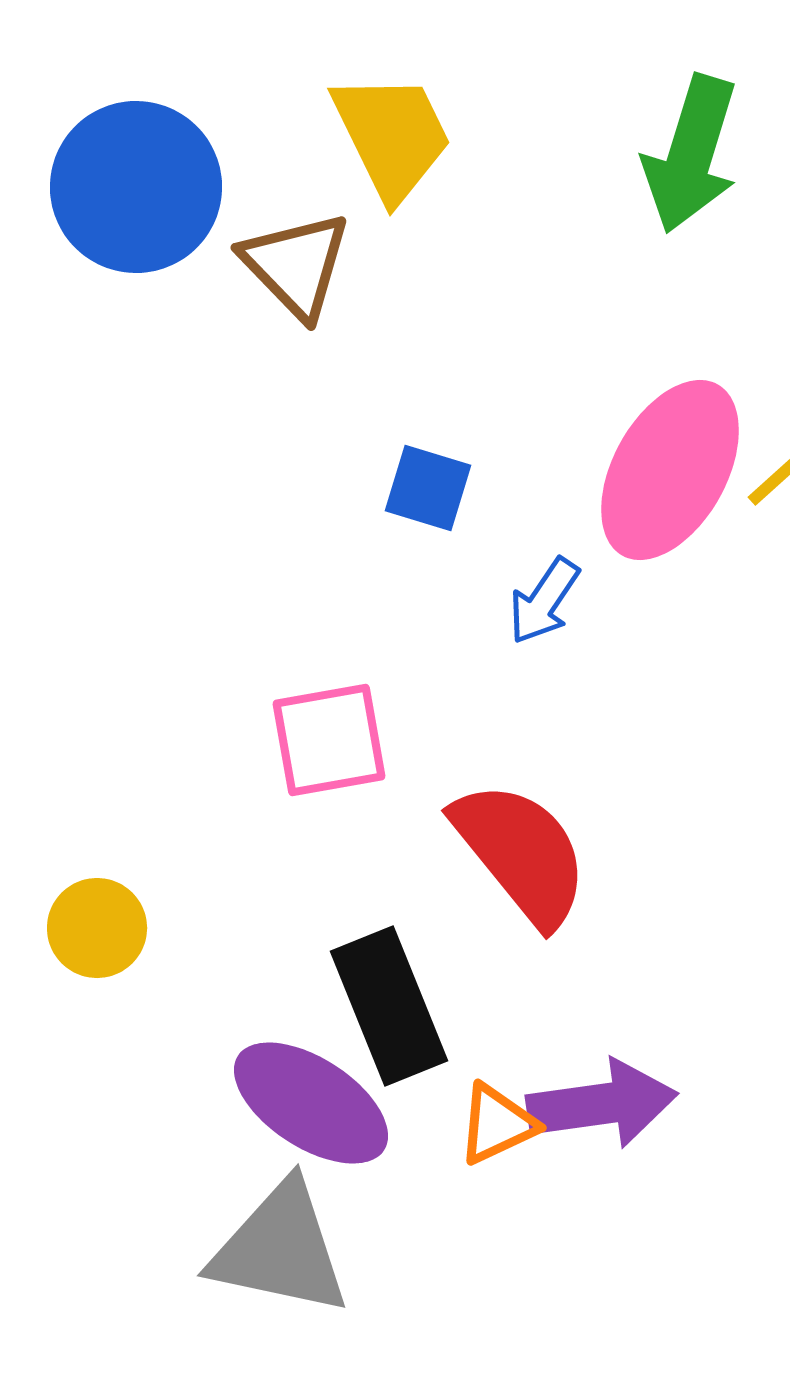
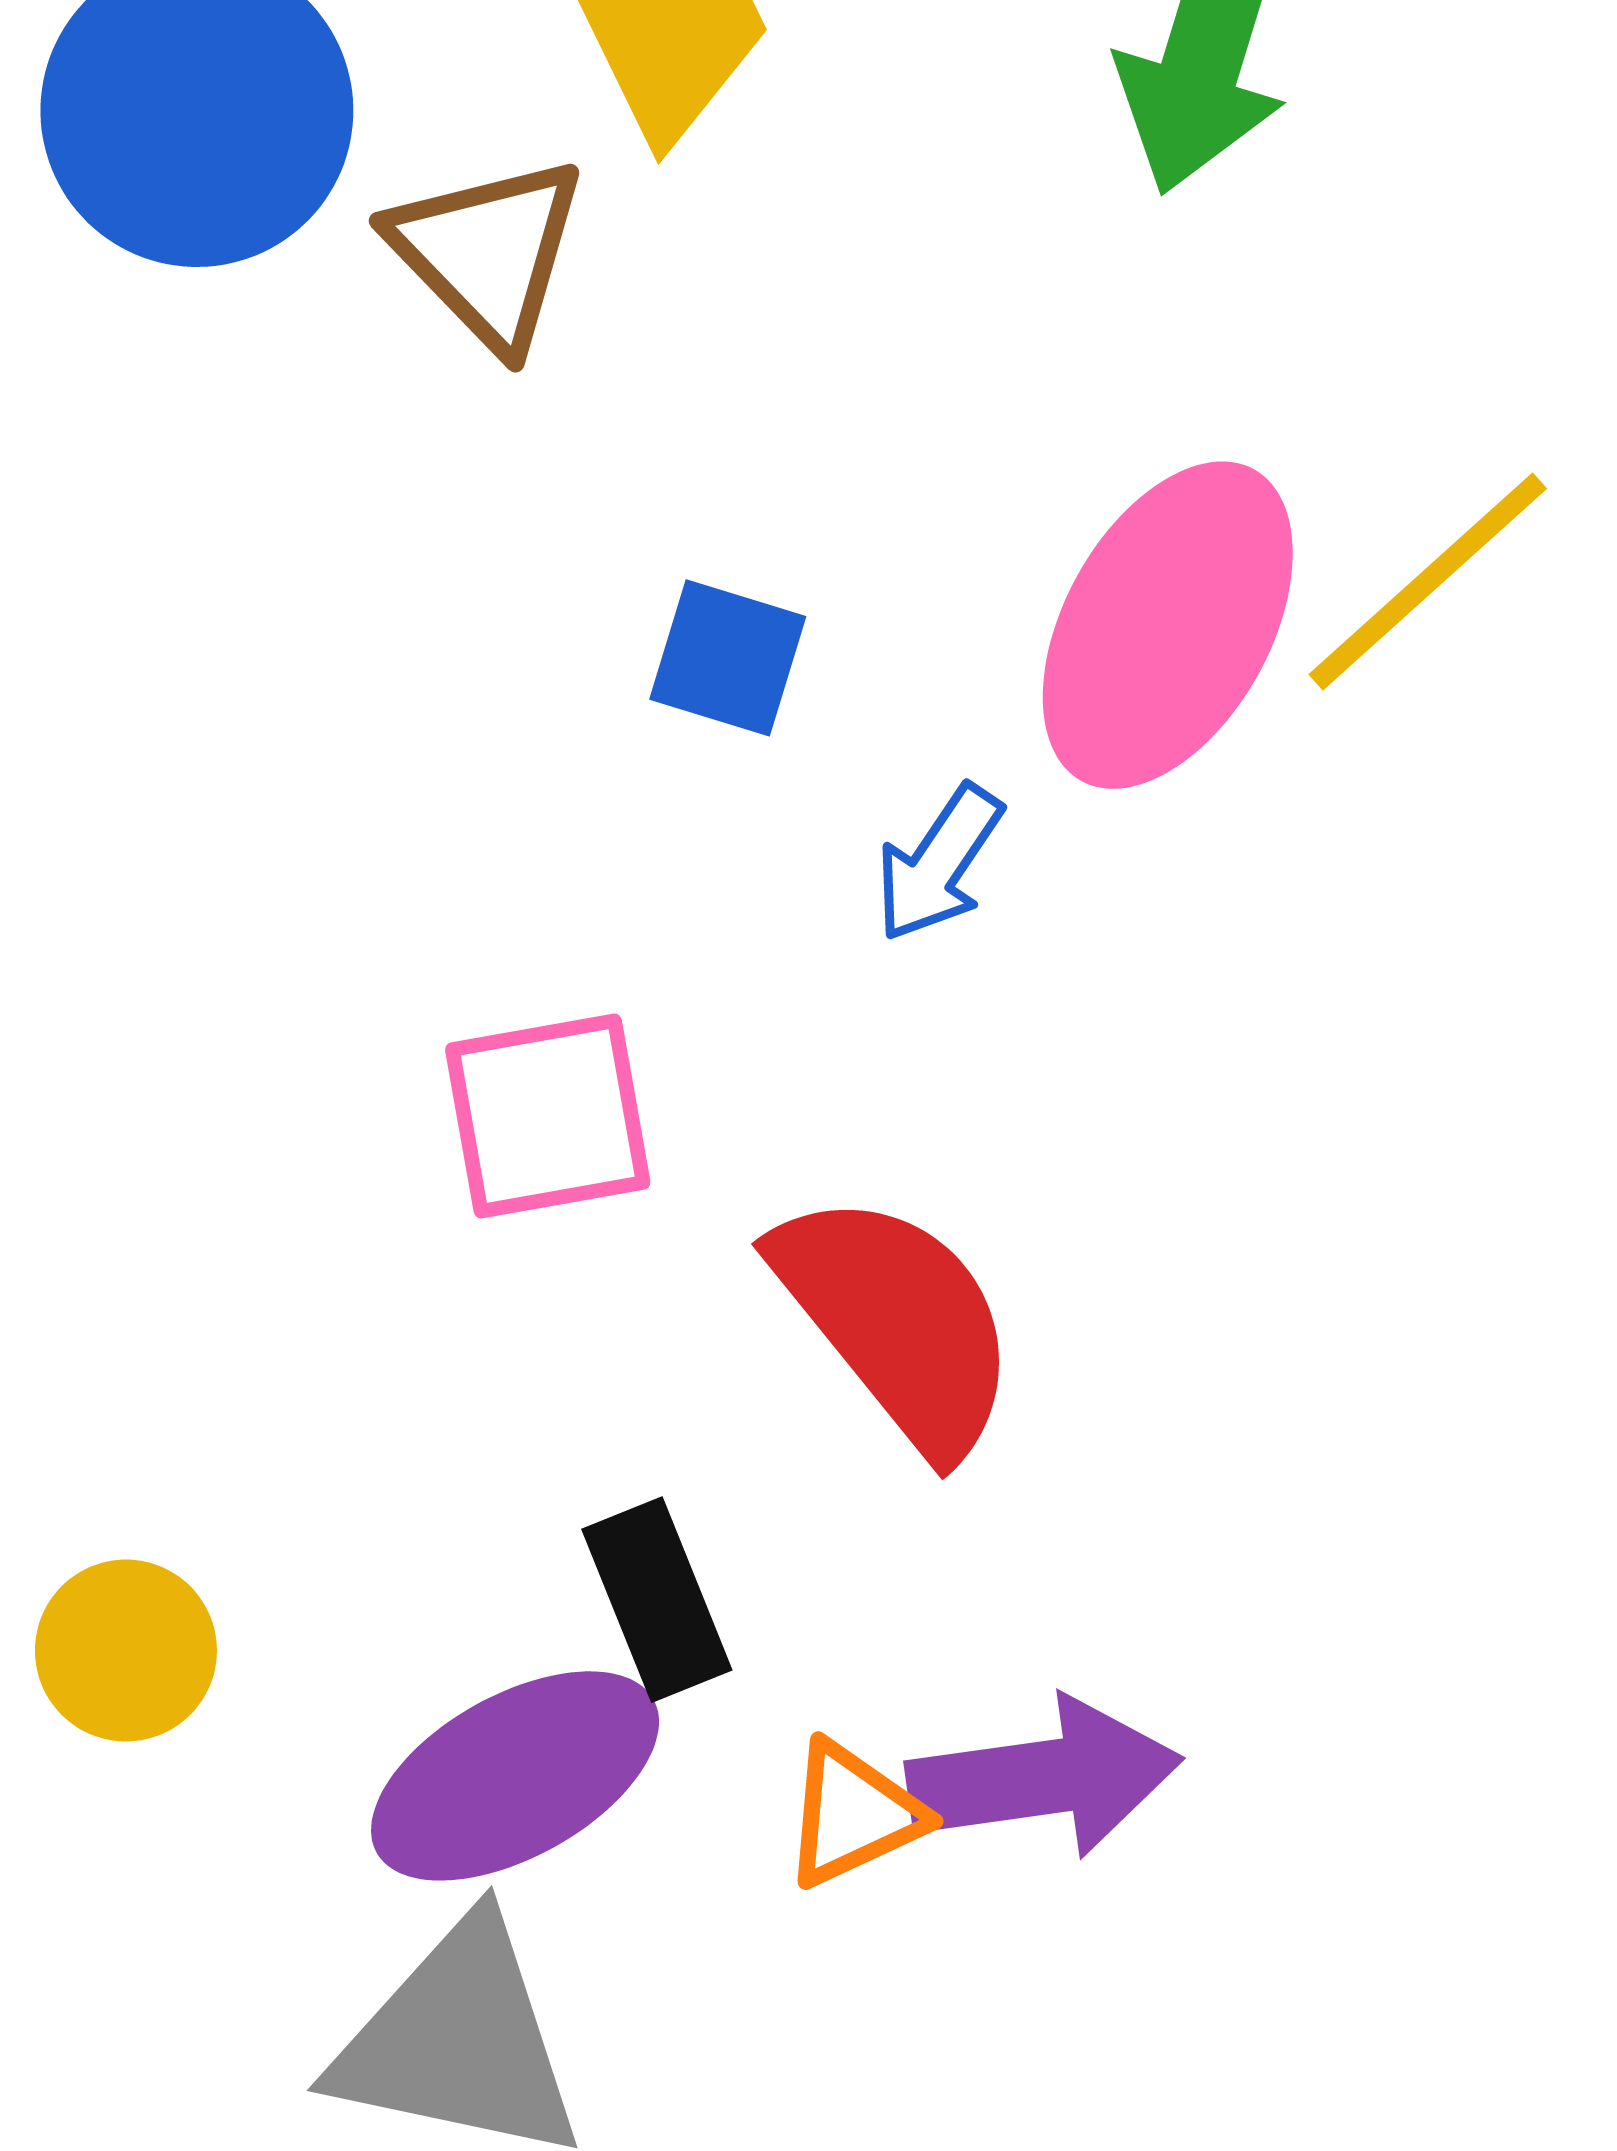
yellow circle: (97, 928) -> (126, 1651), moved
black rectangle: (389, 1006) -> (657, 1600), size x0.7
purple ellipse: (311, 1103) -> (515, 1776), turned -62

